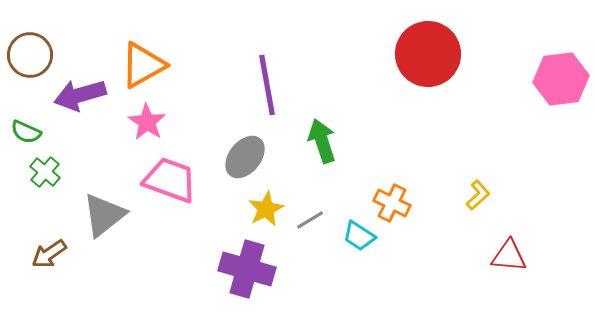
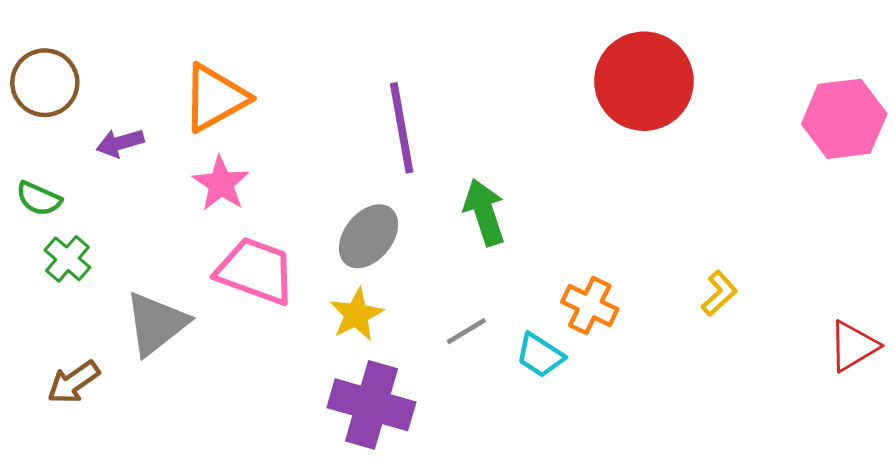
purple arrow: (80, 95) -> (120, 143), size x0.6
yellow star: (266, 209) -> (356, 315), moved
red triangle: (509, 256) -> (853, 346), moved, turned -36

